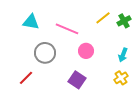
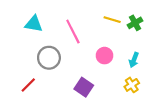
yellow line: (103, 18) -> (112, 20), turned 56
pink line: (67, 29) -> (73, 32), turned 40
pink circle: (86, 51) -> (104, 56), moved

